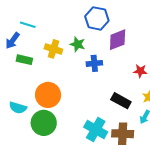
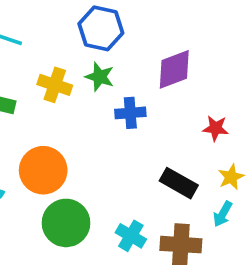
blue hexagon: (97, 18) -> (101, 28), moved
green circle: (44, 123) -> (66, 223), moved
cyan cross: (96, 129) -> (131, 236), size x0.7

